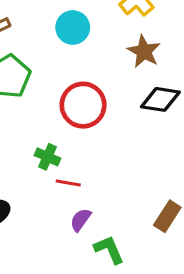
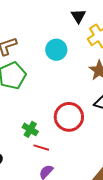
red circle: (83, 105) -> (69, 117), moved

